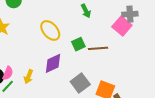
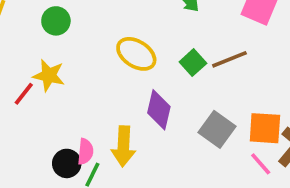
purple diamond: (53, 63) -> (159, 110), turned -35
yellow arrow: (29, 77) -> (123, 146), size x1.5

